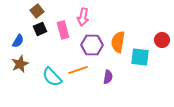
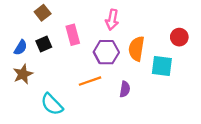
pink arrow: (83, 17) -> (112, 20), moved
black square: (40, 29) -> (44, 44), moved
red circle: (162, 40) -> (179, 37), moved
cyan semicircle: (52, 77) -> (52, 104), moved

